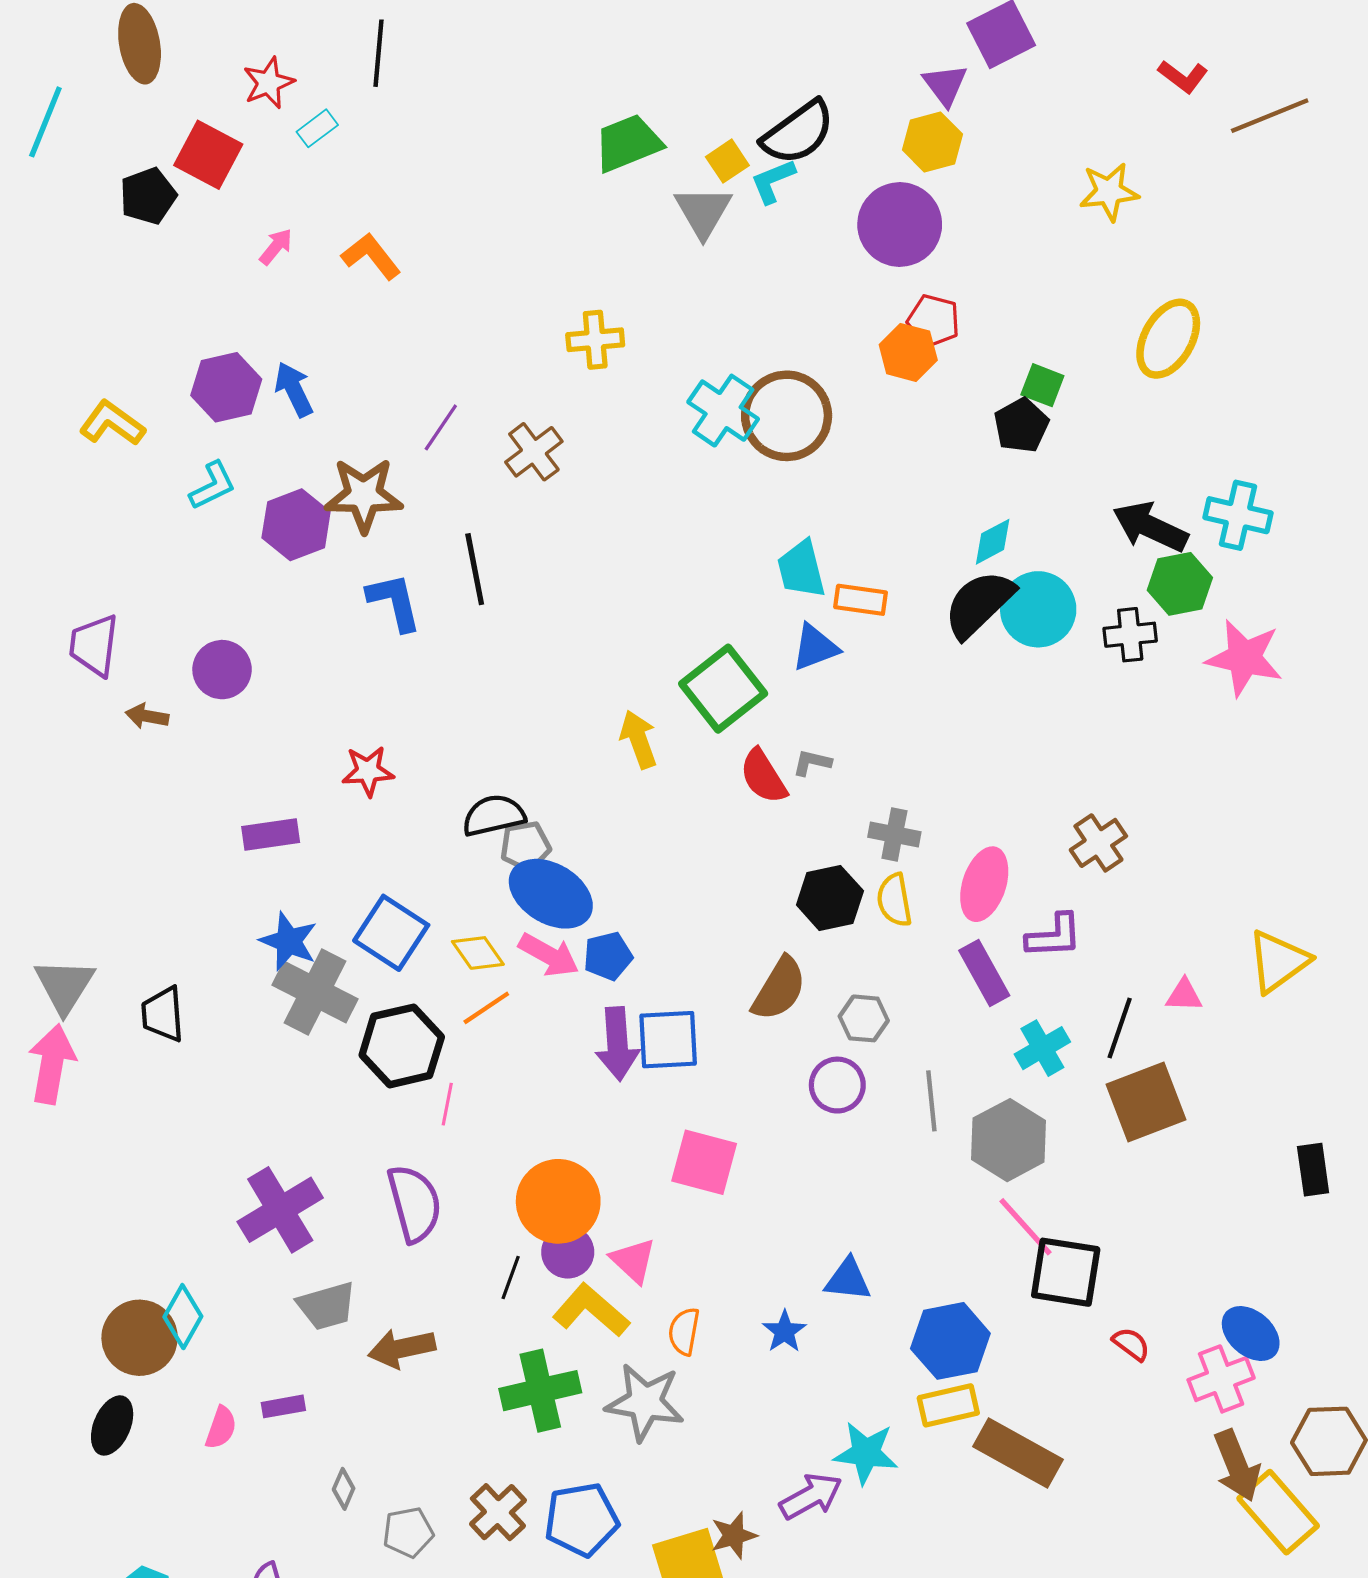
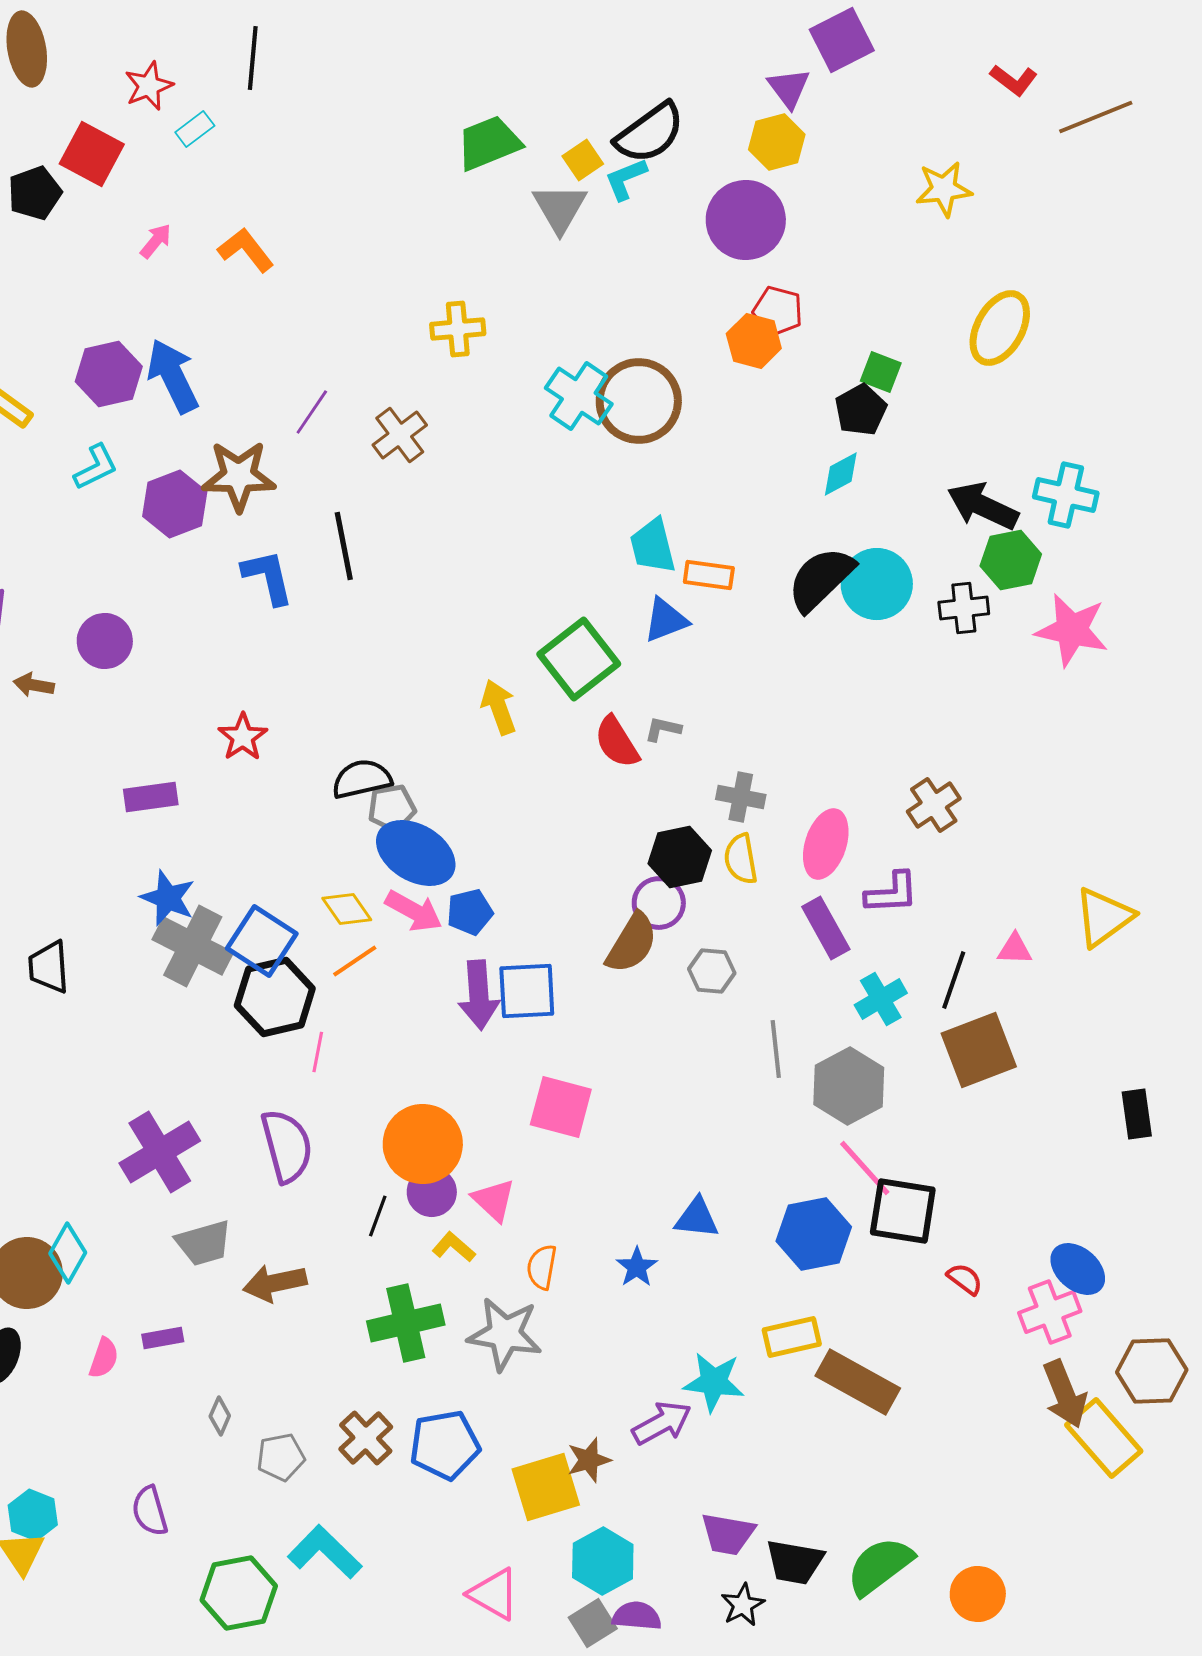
blue arrow: (294, 389) -> (173, 376), size x1.4
cyan diamond: (993, 542) -> (841, 474), moved
red star: (368, 771) -> (243, 737), turned -30
blue square: (391, 933) -> (262, 941), moved
purple circle: (837, 1085) -> (659, 903), moved
yellow L-shape: (591, 1310) -> (454, 1247), size x0.6
blue hexagon: (950, 1341) -> (814, 1234), moved

